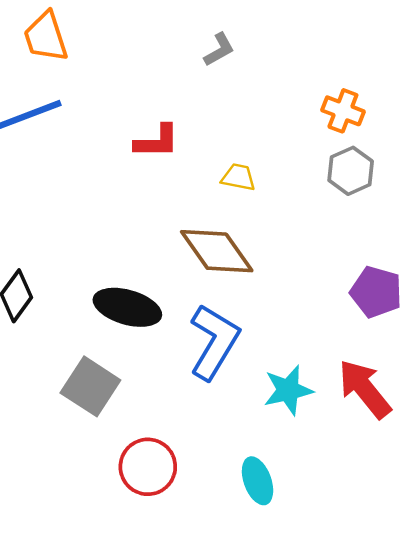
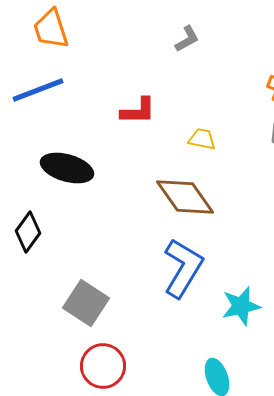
black ellipse: (127, 307) -> (67, 168), moved
red circle: (148, 467) -> (103, 366), moved

